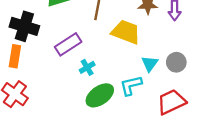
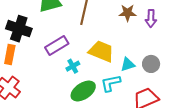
yellow trapezoid: (126, 32) -> (101, 51), moved
cyan triangle: (150, 64) -> (128, 64), turned 35

